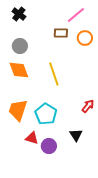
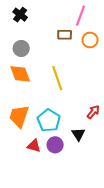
pink line: (76, 15) -> (80, 16), turned -30
black triangle: (76, 135) -> (78, 134), moved
purple circle: (49, 146) -> (55, 145), moved

